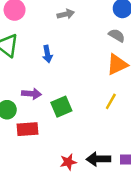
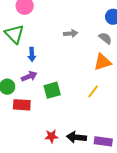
gray arrow: (66, 14) -> (71, 33), moved
blue arrow: (47, 54) -> (32, 54), moved
purple arrow: (32, 94) -> (29, 76), turned -35

